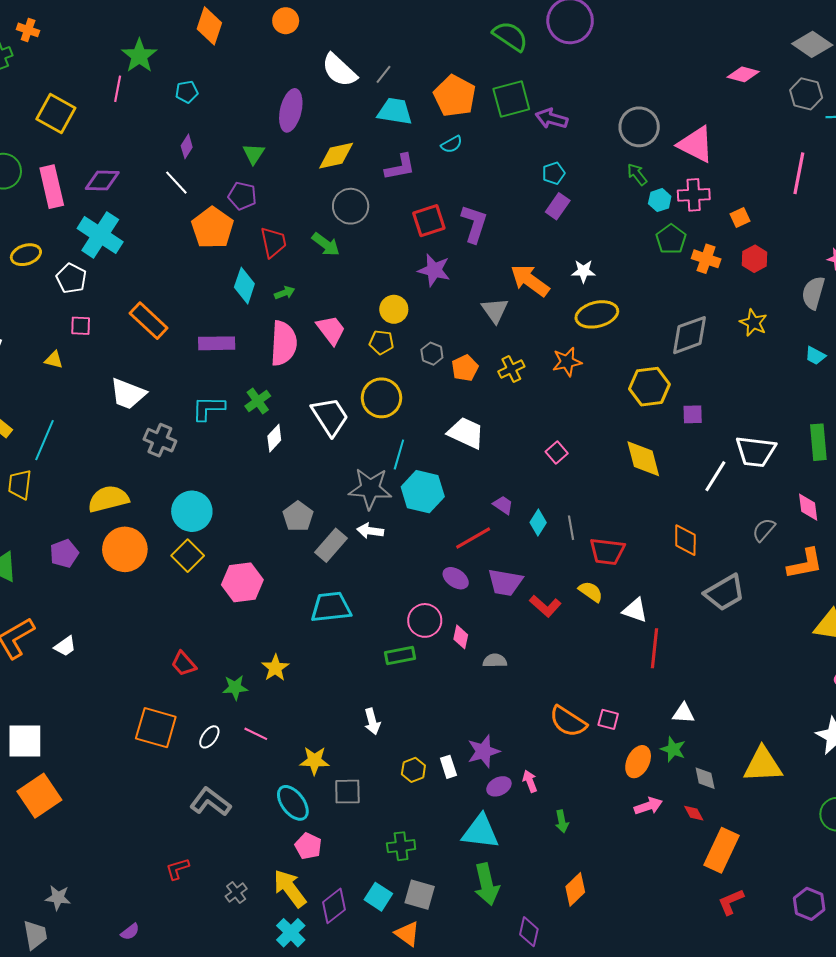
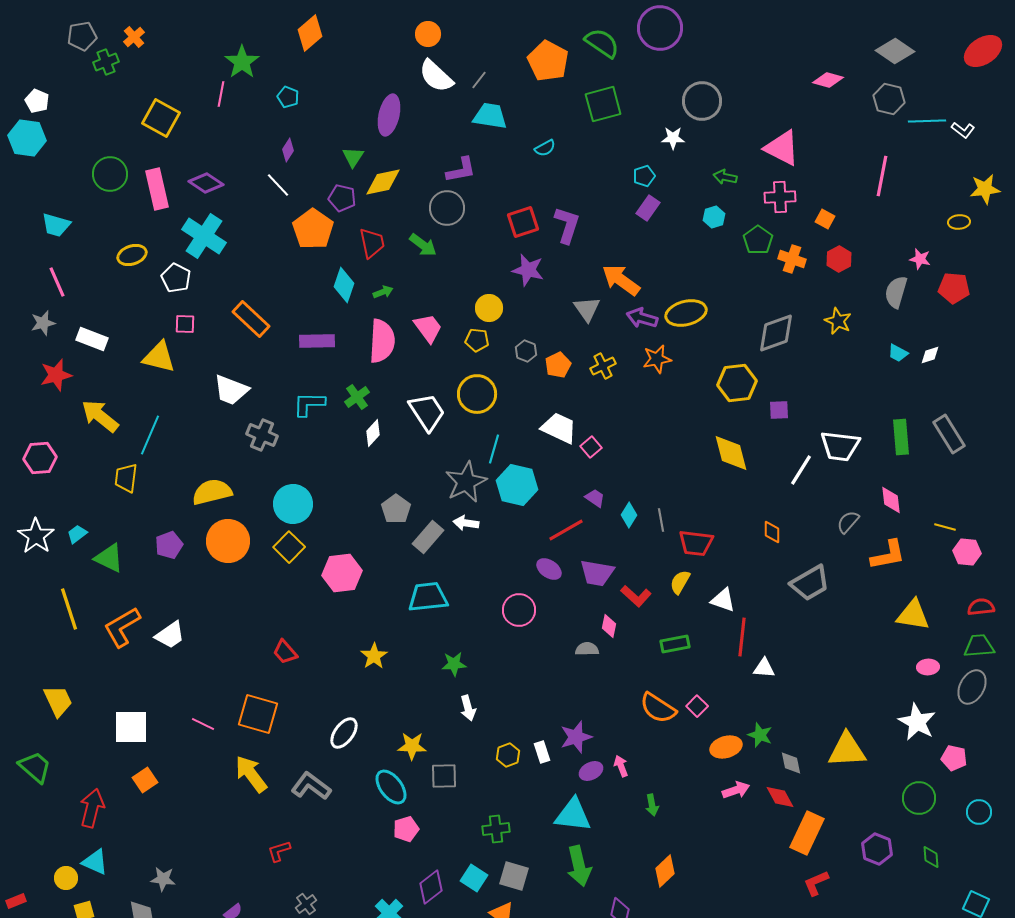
orange circle: (286, 21) -> (428, 34), moved
orange diamond: (209, 26) -> (310, 33), turned 30
orange cross: (28, 30) -> (134, 37), turned 30
cyan pentagon: (187, 92) -> (288, 97), turned 30
orange pentagon: (455, 96) -> (548, 61), moved
purple arrow: (552, 119) -> (642, 318), moved
gray circle: (639, 127) -> (702, 101), moved
yellow diamond: (336, 156) -> (383, 182), moved
purple L-shape: (400, 167) -> (461, 170), moved
green arrow: (637, 174) -> (725, 177), turned -40
purple diamond: (102, 180) -> (206, 183), turned 32
cyan hexagon: (660, 200) -> (714, 217), moved
orange square: (740, 218) -> (825, 219), turned -36
white star: (583, 271) -> (673, 138), moved
yellow triangle: (54, 360) -> (159, 357), size x1.8
pink square: (557, 453) -> (591, 447), moved
gray star: (370, 489) -> (466, 482), turned -30
orange diamond: (685, 540) -> (772, 532), size x0.7
yellow semicircle: (591, 592) -> (680, 582), turned -95
pink diamond: (461, 637) -> (609, 626), moved
white trapezoid: (65, 646) -> (170, 635), size x1.4
green rectangle: (400, 656) -> (675, 644), moved
green star: (235, 687) -> (454, 664), moved
white triangle: (683, 713) -> (764, 668), moved
pink square: (608, 719) -> (697, 706), turned 30
pink line: (256, 734) -> (203, 724), moved
white ellipse: (209, 737) -> (344, 733), moved, size x1.4
orange ellipse: (638, 762) -> (726, 747), turned 48
orange square: (39, 796) -> (145, 780), size x0.6
red diamond: (694, 813) -> (780, 797), size x1.4
pink pentagon: (308, 846) -> (406, 829), turned 30
yellow arrow: (290, 888) -> (251, 774), moved
gray cross: (236, 893) -> (306, 904), moved
purple hexagon: (809, 904) -> (877, 849), moved

